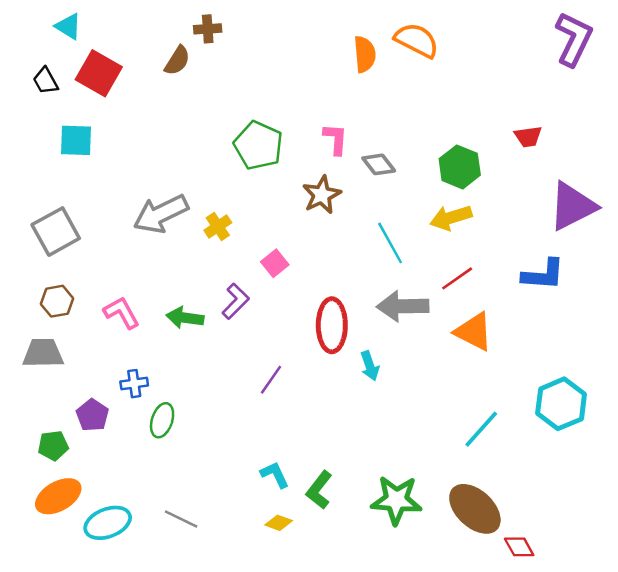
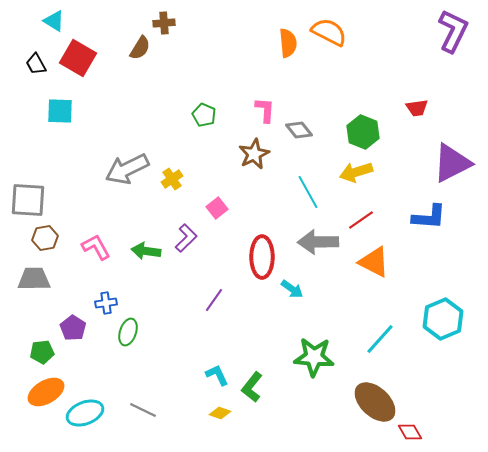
green pentagon: (258, 145) -> (204, 115), size x0.6
gray square: (56, 232) -> (28, 200), moved, turned 33
cyan arrow: (370, 366) -> (292, 289), turned -35
green star: (396, 500) -> (314, 357), moved

